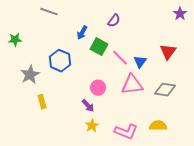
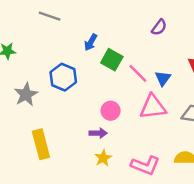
purple semicircle: (114, 21) -> (159, 27), moved
yellow rectangle: (42, 102) -> (41, 144), moved, size x1.6
purple arrow: (88, 106) -> (98, 133), turned -48

